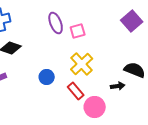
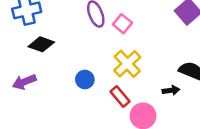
pink square: (78, 31) -> (122, 24), turned -35

